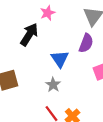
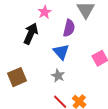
purple semicircle: (86, 43) -> (69, 28), moved

